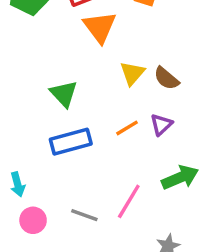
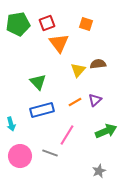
brown semicircle: (166, 78) -> (98, 64), moved, turned 133
cyan arrow: (18, 184) -> (11, 124), moved
pink line: (129, 201) -> (67, 135), moved
pink circle: (33, 220) -> (20, 156), size x1.5

